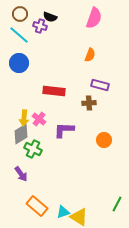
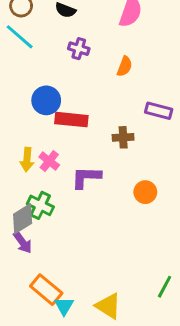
purple cross: (40, 26) -> (79, 49), moved
blue circle: (19, 63) -> (46, 100), moved
purple rectangle: (100, 85) -> (159, 111), moved
gray diamond: (21, 134) -> (23, 219), moved
cyan triangle: (63, 212) -> (64, 306), moved, turned -40

